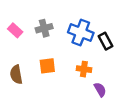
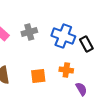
orange square: (47, 66) -> (38, 76), moved

